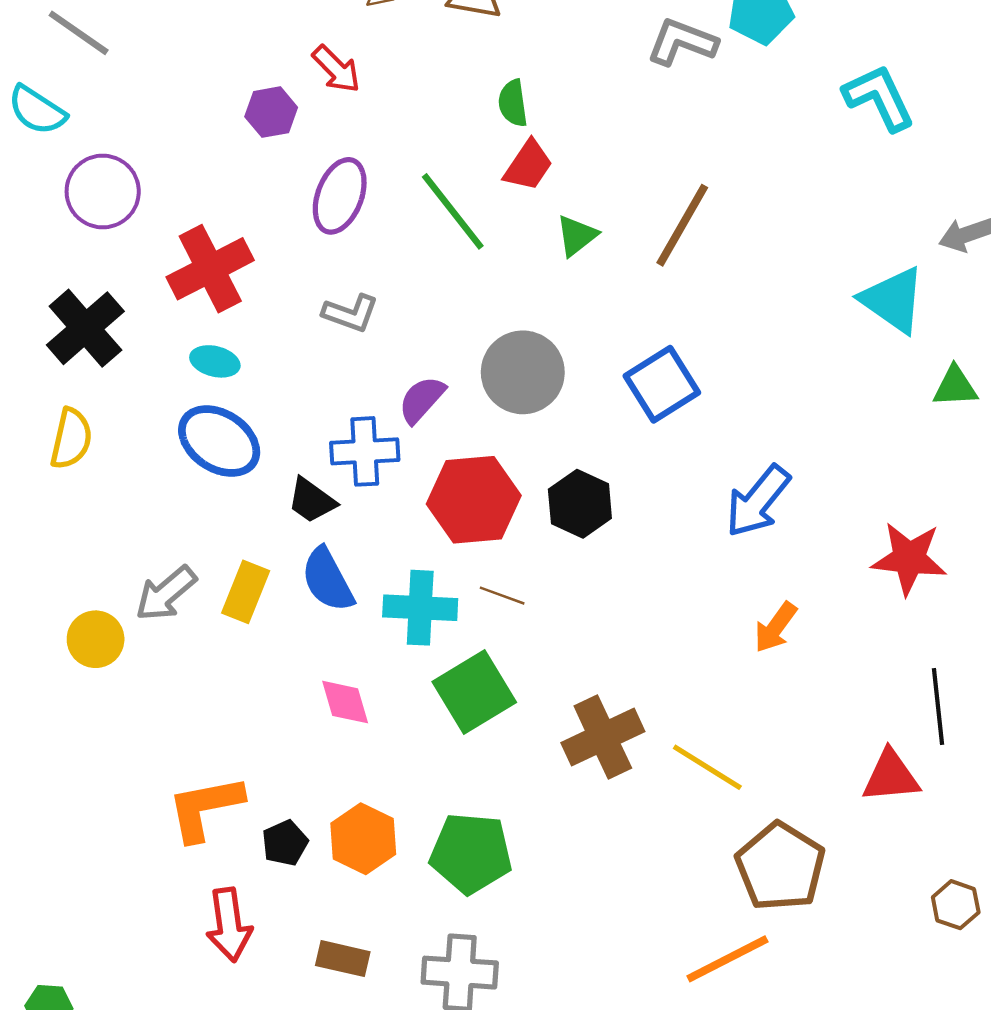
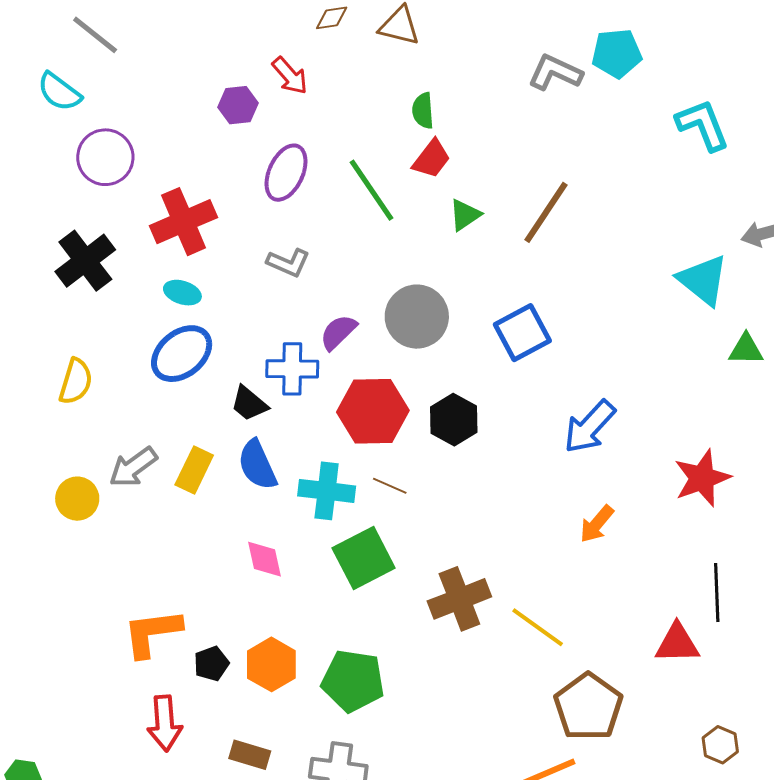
yellow semicircle: (71, 439) -> (76, 381), moved
blue ellipse: (219, 441) -> (182, 354), turned -76
red star: (909, 558) -> (702, 478), turned -30

